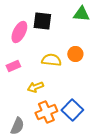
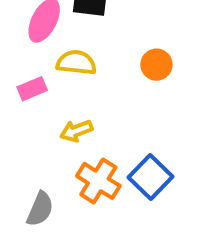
yellow semicircle: (51, 60) -> (76, 63), moved
orange cross: (46, 112) -> (98, 181), turned -35

